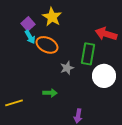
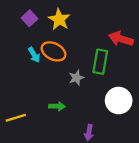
purple square: (28, 24) -> (30, 18), moved
cyan arrow: (30, 37) -> (34, 55), moved
white circle: (104, 76) -> (119, 101), moved

